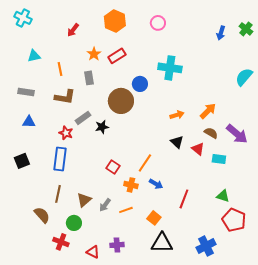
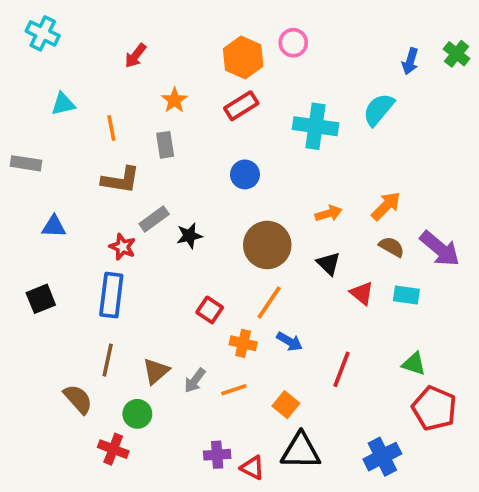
orange hexagon: (115, 21) -> (243, 58), moved
red rectangle: (117, 56) -> (241, 106), moved
cyan semicircle: (244, 77) -> (379, 109), moved
blue circle: (140, 84) -> (245, 174), moved
gray rectangle: (26, 92) -> (26, 163), moved
brown circle: (121, 101) -> (267, 245), moved
red triangle: (198, 149) -> (362, 293), moved
red triangle: (93, 252) -> (252, 468), moved

